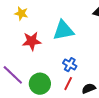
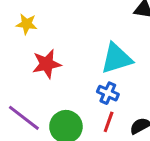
cyan triangle: (63, 30) -> (116, 58), moved

